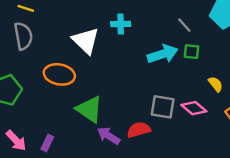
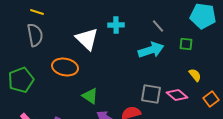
gray line: (184, 25) -> (158, 26), moved
green square: (192, 52) -> (186, 44), moved
green triangle: (89, 109) -> (90, 96), size x0.7

